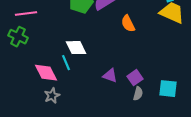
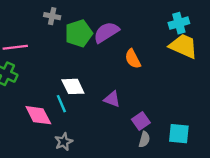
purple triangle: (110, 76) -> (112, 99), moved
gray star: (52, 96) -> (64, 142), moved

